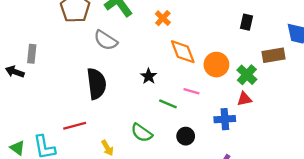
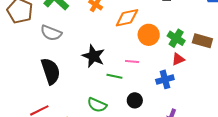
orange diamond: (183, 52) -> (127, 18), moved, turned -70
brown rectangle: (273, 55) -> (202, 41), moved, turned 36
black star: (149, 76) -> (93, 56), size x1.6

